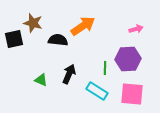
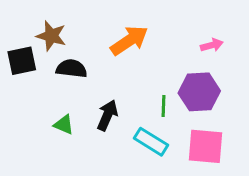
black semicircle: (58, 40) -> (72, 69), moved

